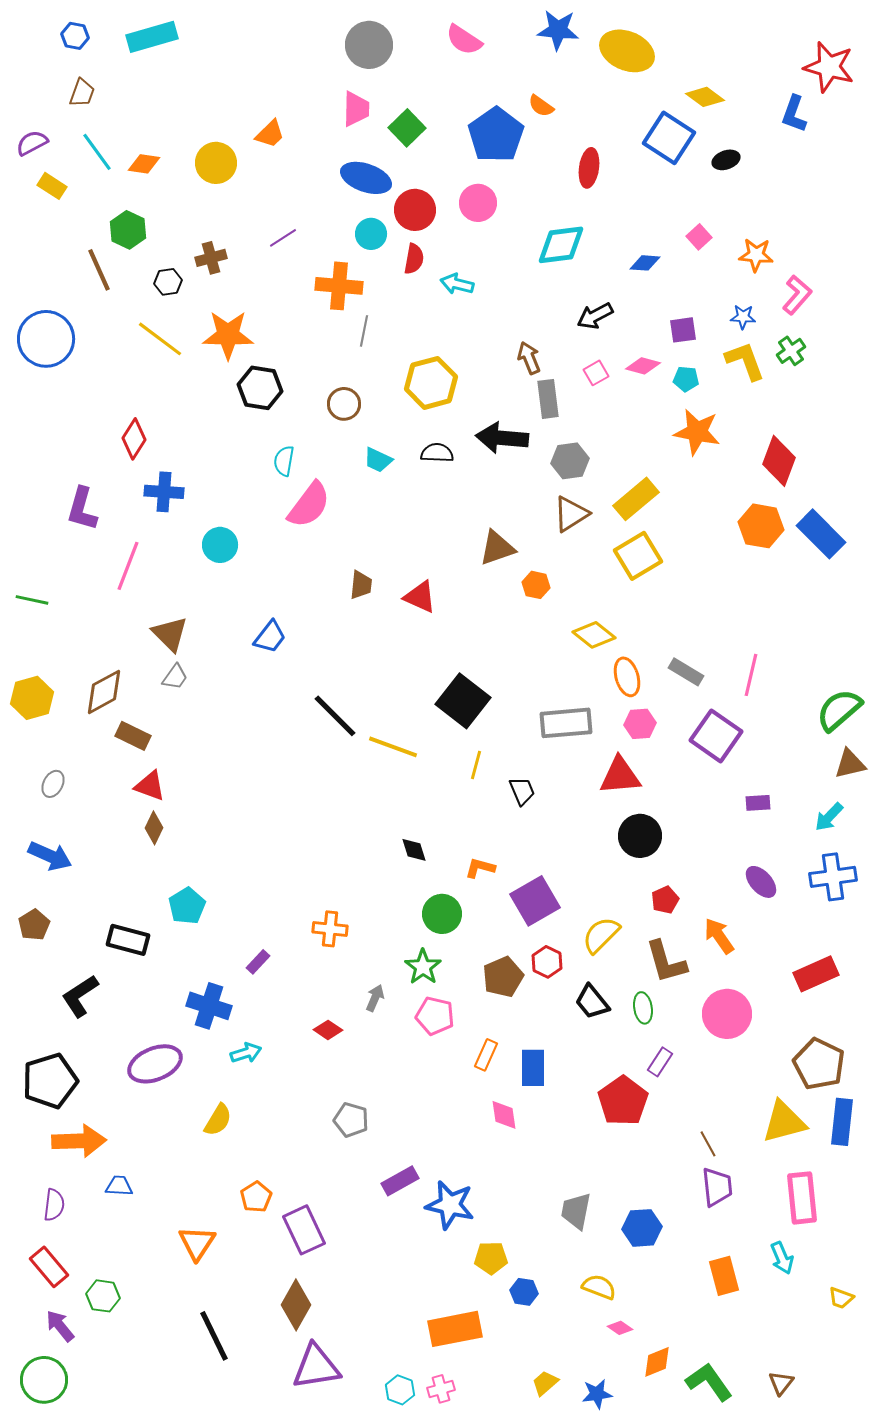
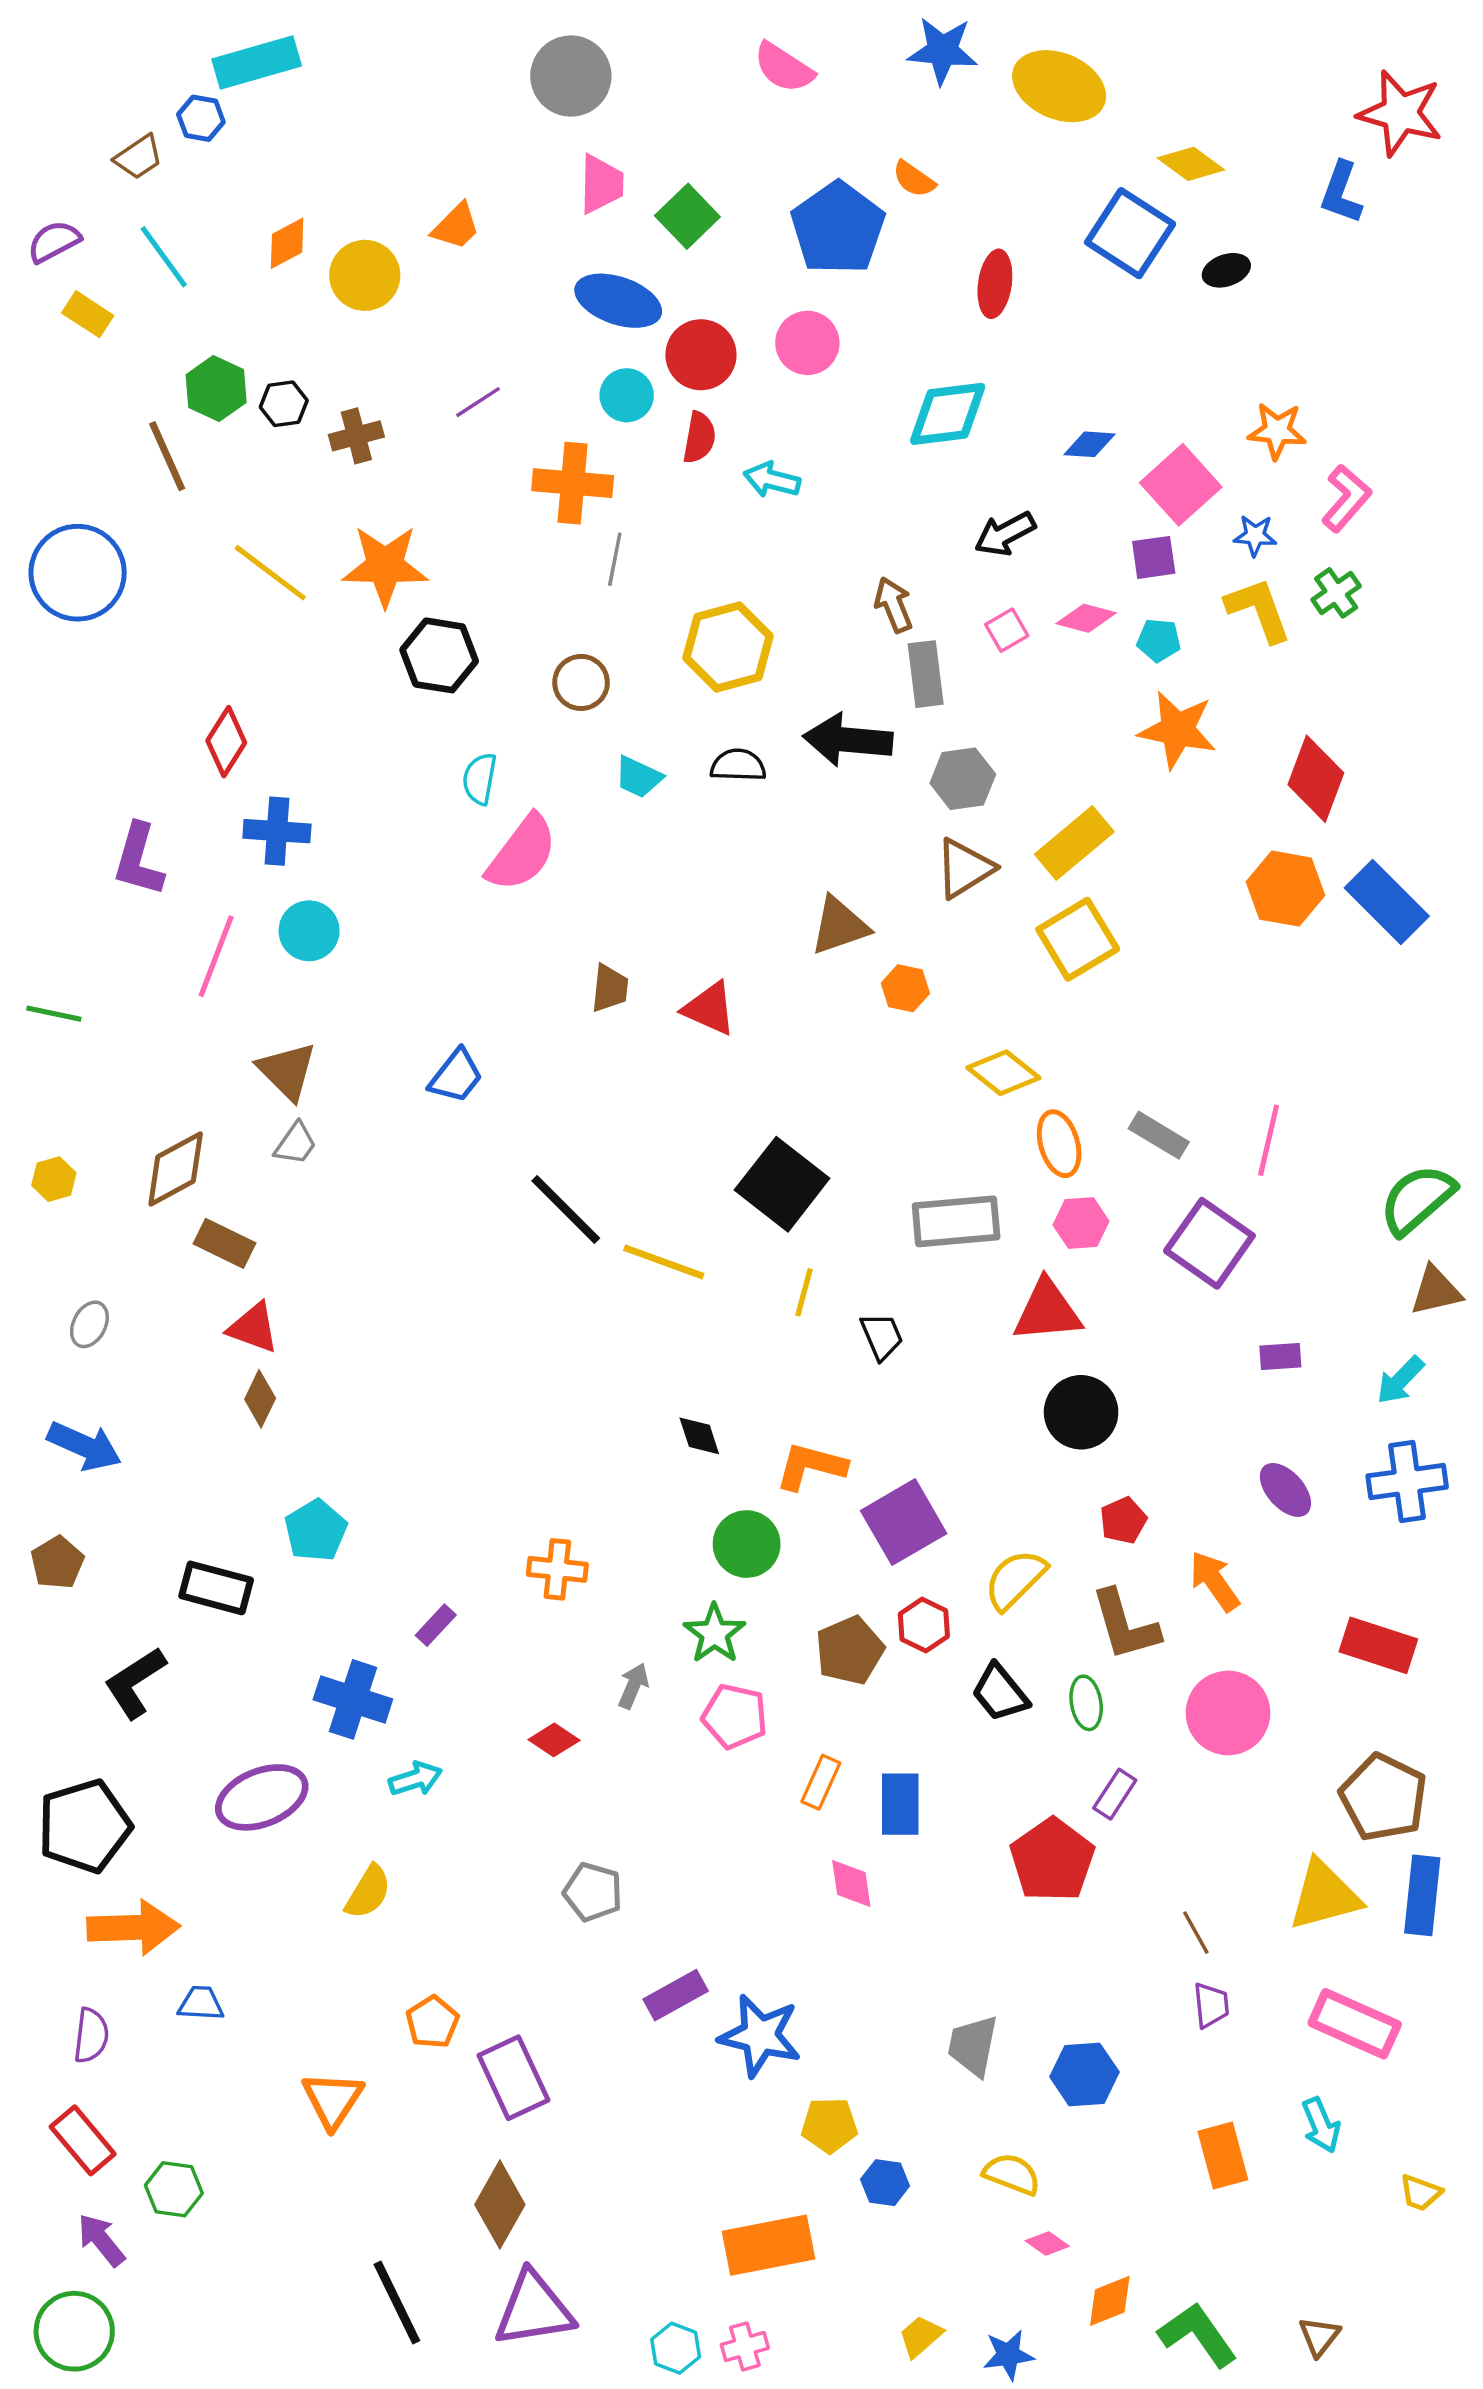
blue hexagon: (75, 36) -> (201, 118), moved
gray circle: (369, 45) -> (571, 76), moved
brown trapezoid: (82, 93) -> (138, 157), turned 36
orange diamond: (144, 164) -> (287, 243), moved, turned -36
pink square: (699, 237) -> (1181, 485), moved, size x1.8
black hexagon: (168, 282) -> (284, 404), moved
cyan circle: (220, 545) -> (309, 931), moved
yellow hexagon: (32, 698) -> (54, 1179), size x0.6
orange L-shape: (480, 868) -> (811, 1466), size x1.4
red rectangle: (816, 974) -> (1378, 1645), turned 42
purple trapezoid: (717, 1187) -> (1211, 2005), size x0.7
pink rectangle: (802, 1198) -> (1355, 2024), turned -60
black line: (214, 1336) -> (397, 2303), moved

